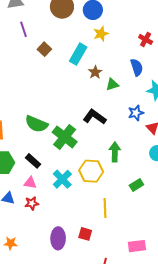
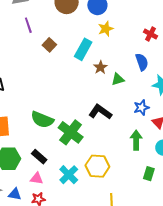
green arrow: (115, 152) -> (136, 140), moved
green rectangle: (136, 185) -> (149, 174), moved, turned -40

